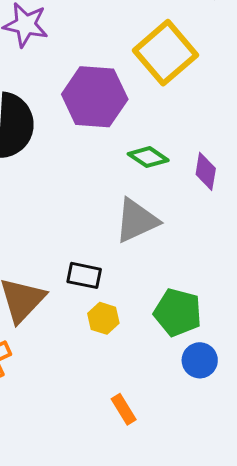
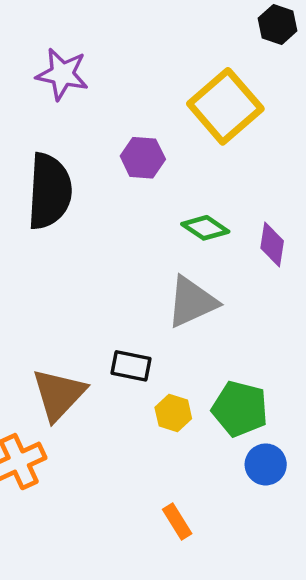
purple hexagon: (95, 97) -> (143, 158), size x0.6
yellow hexagon: (103, 318) -> (173, 413), moved

